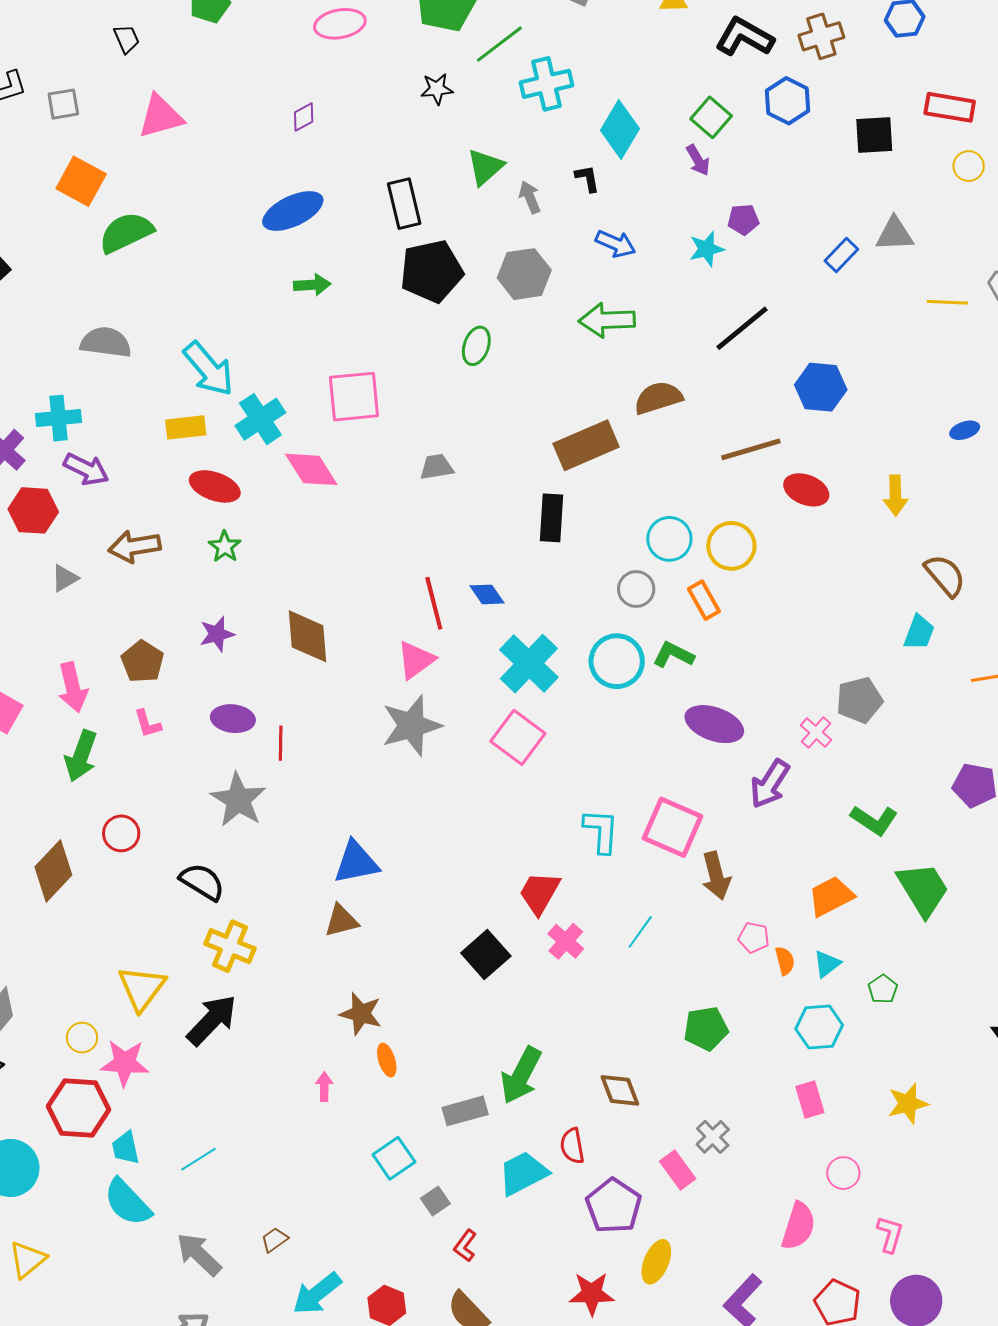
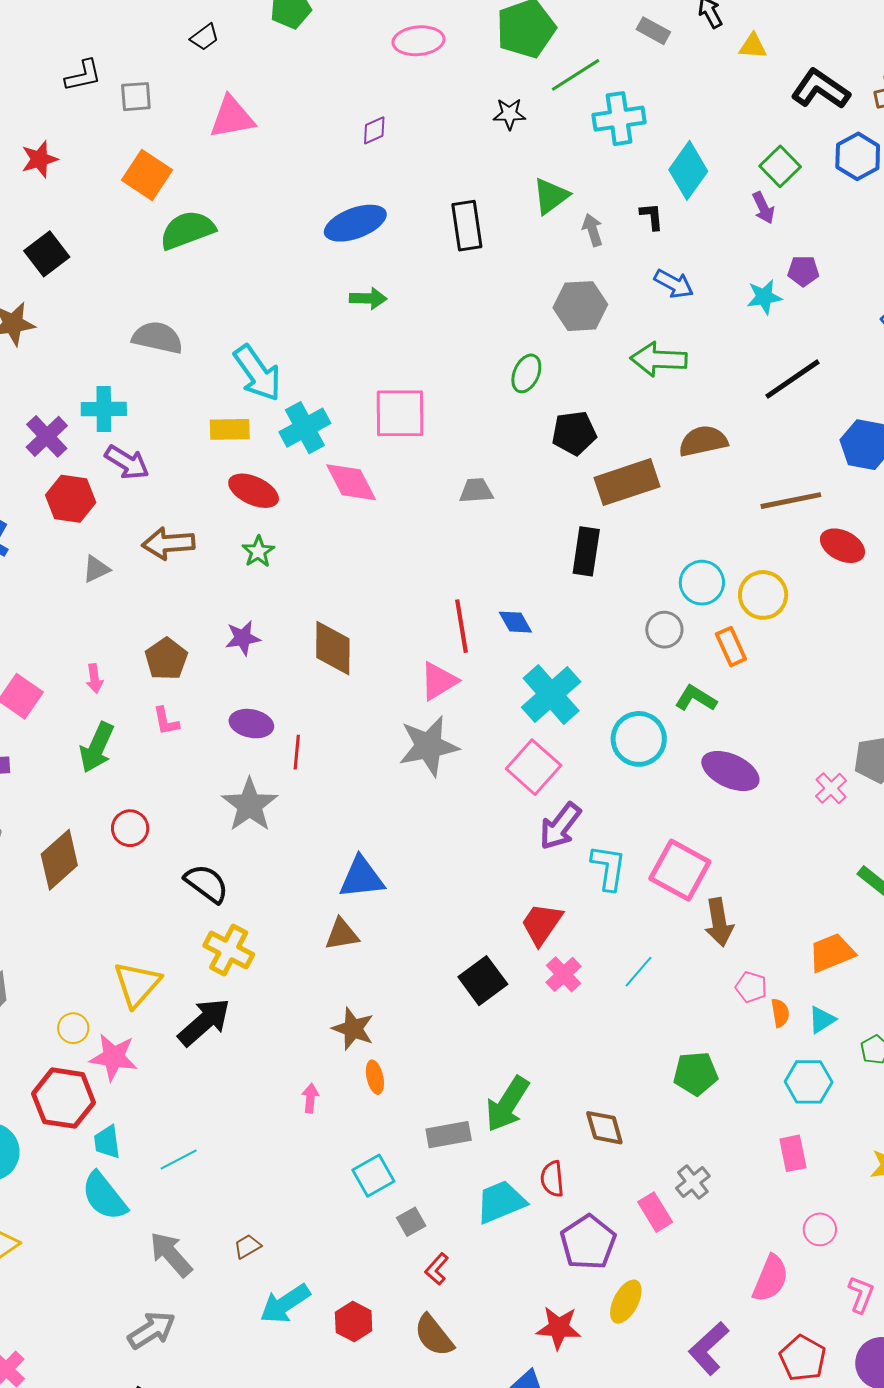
black trapezoid: (126, 39) -> (205, 37), turned 72
black pentagon: (432, 271) -> (574, 433), moved, size x0.7
cyan circle: (617, 661) -> (639, 739), moved
pink arrow: (73, 687) -> (94, 678), size x0.6
purple arrow: (770, 784) -> (560, 826), moved

